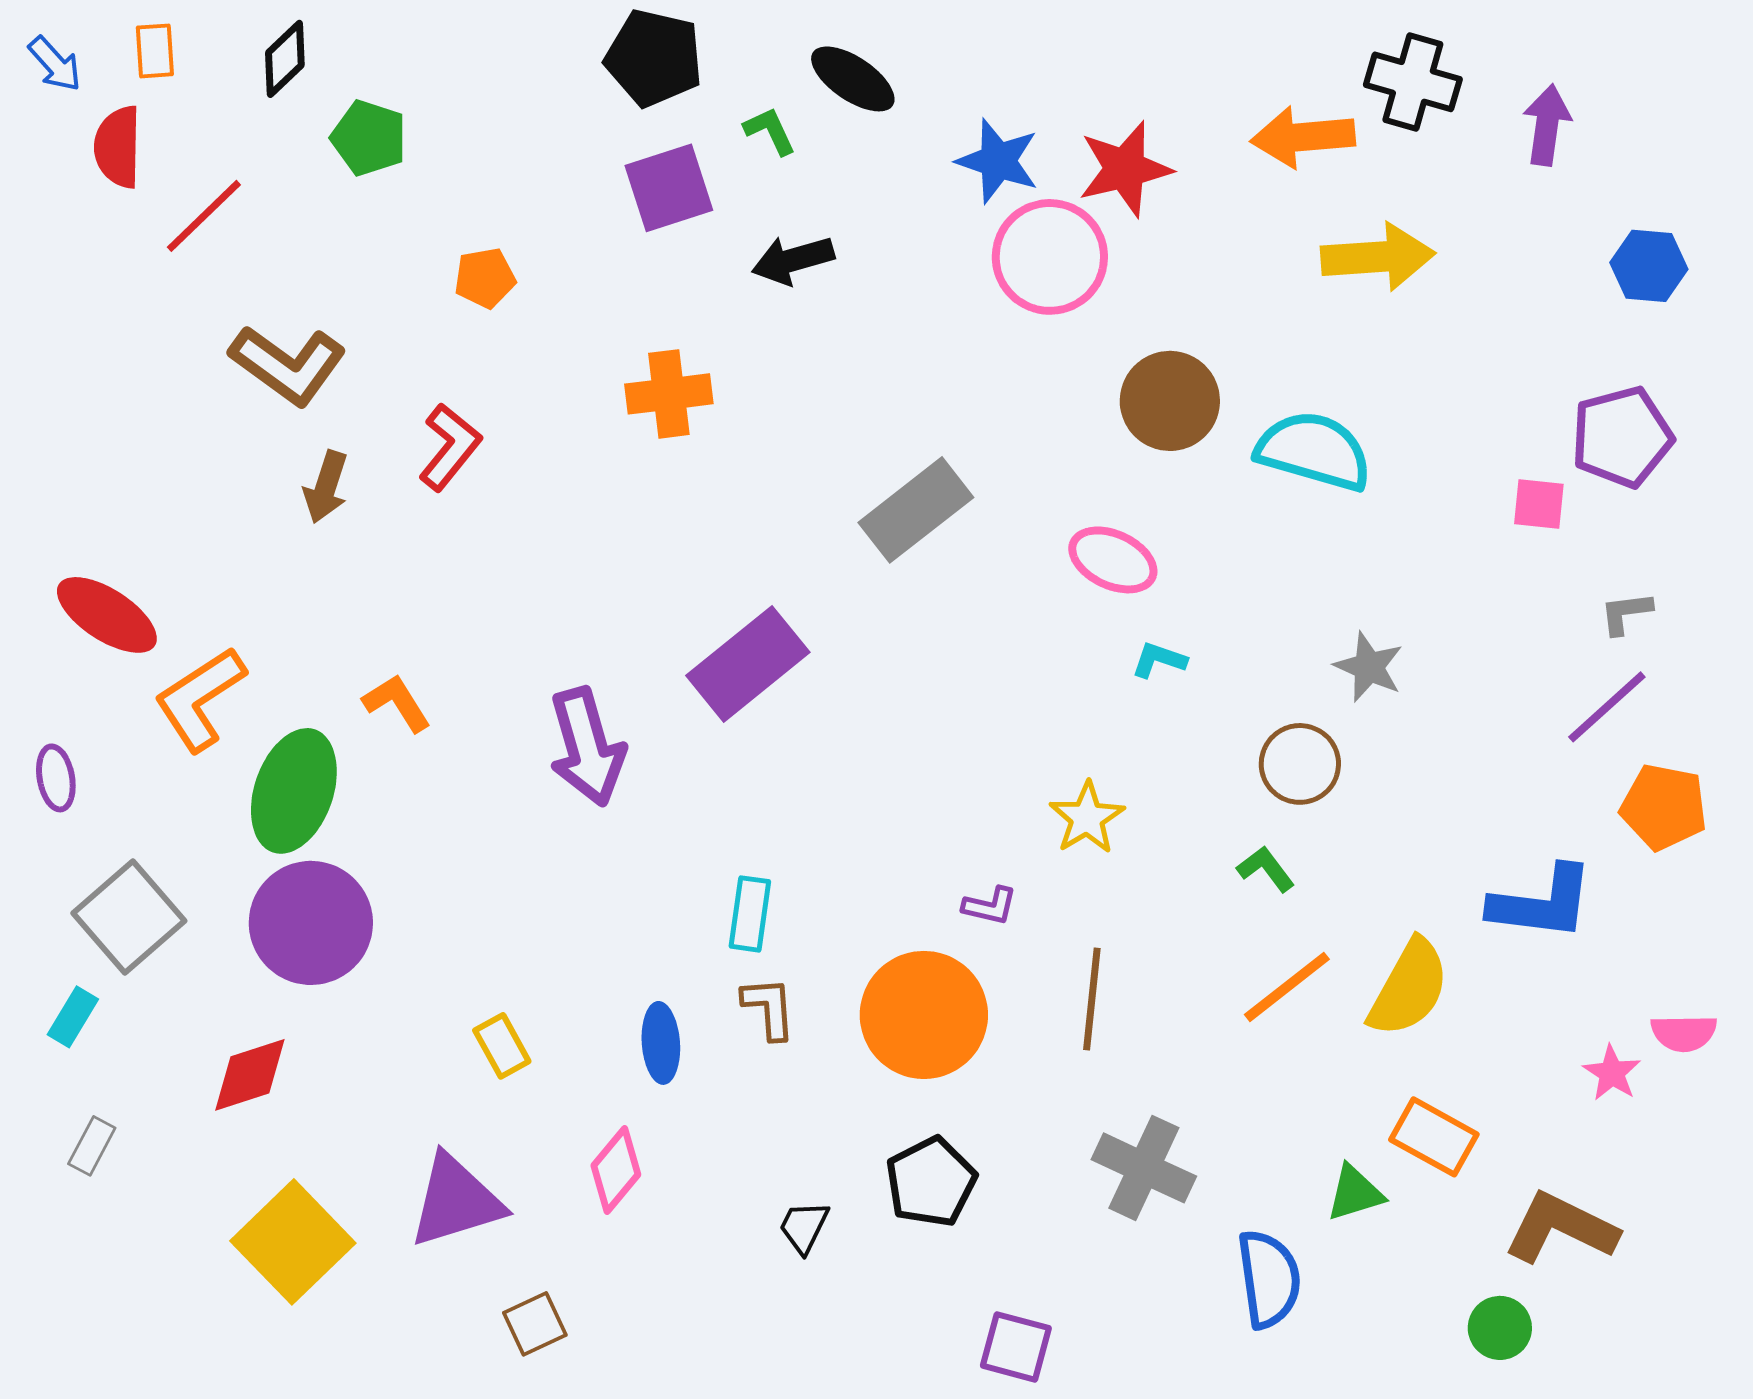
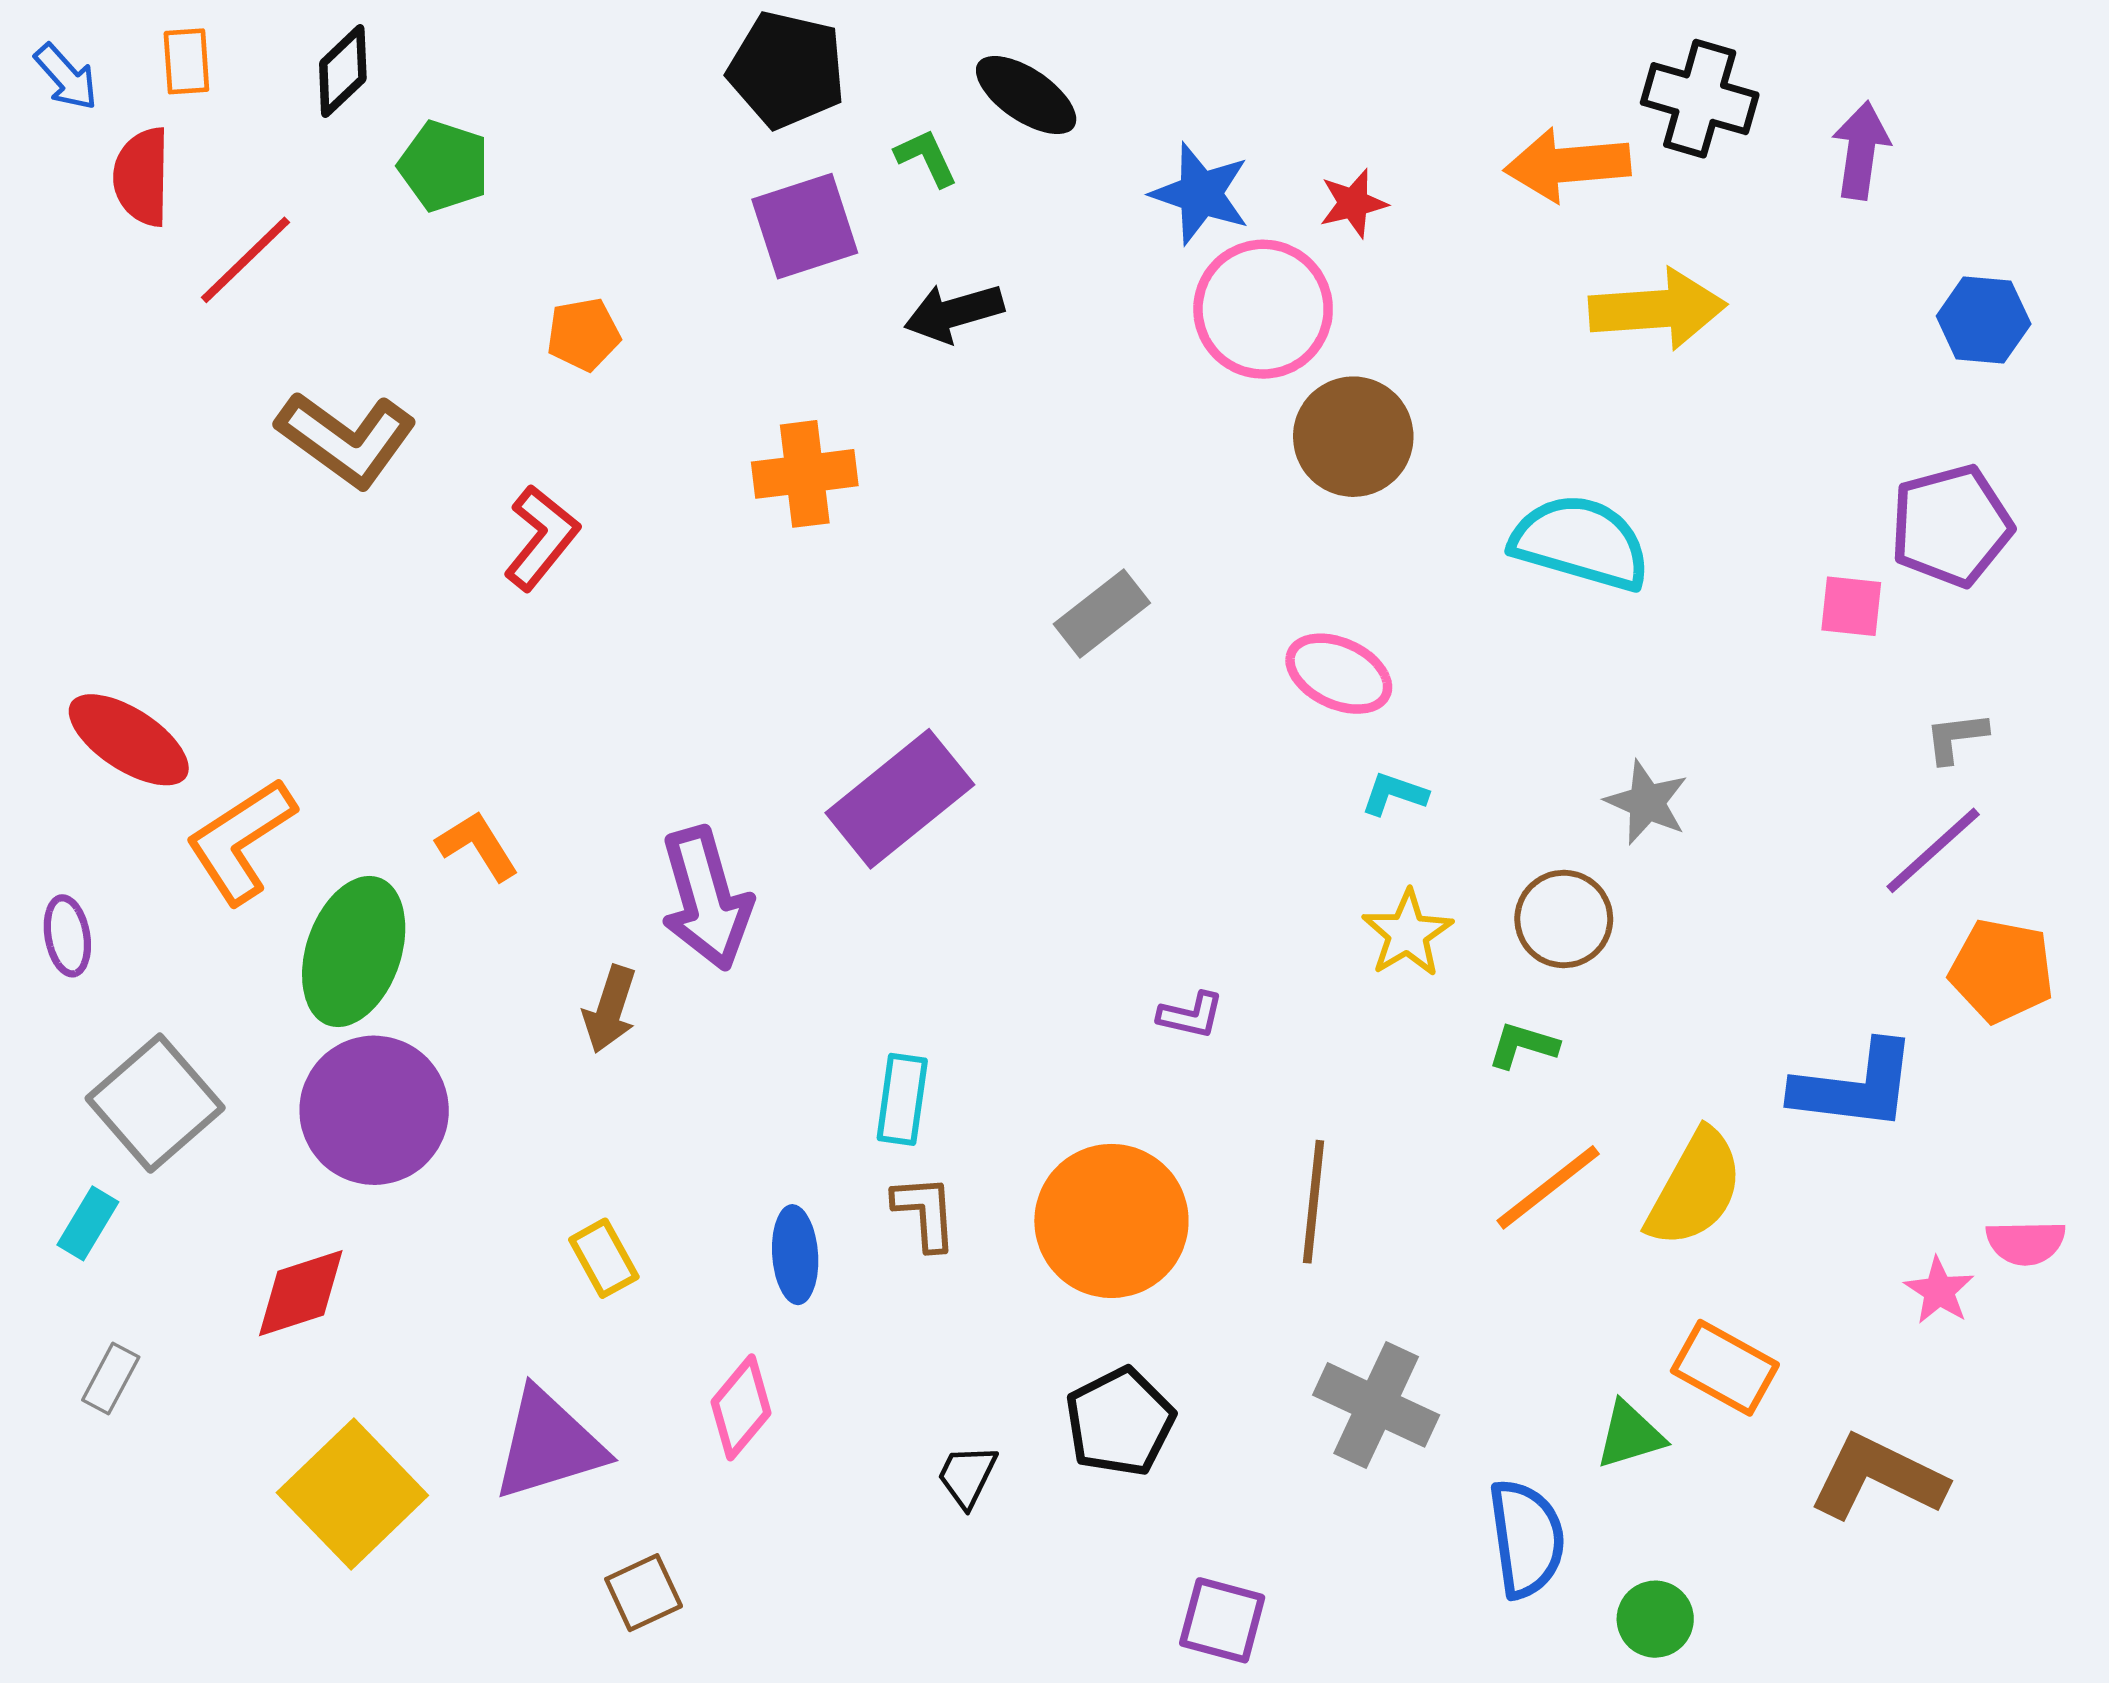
red star: (1125, 169) -> (1353, 203), size x0.6
brown circle: (1170, 401) -> (1353, 437), moved
brown arrow: (326, 487) -> (610, 1009), moved
gray rectangle: (916, 510) -> (1102, 613), size x0.7
yellow star: (1087, 818) -> (1407, 933), moved
green L-shape: (1266, 869) -> (1523, 1045), turned -36
purple L-shape: (990, 906) -> (1191, 1015), moved
green circle: (1500, 1328) -> (1655, 1619), moved

